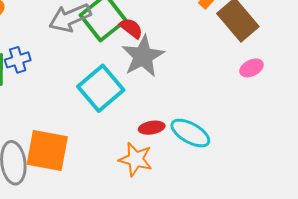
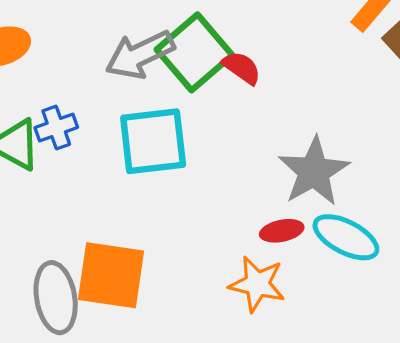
gray star: (143, 56) -> (314, 171), moved
cyan square: (101, 88) -> (153, 141), moved, turned 36

